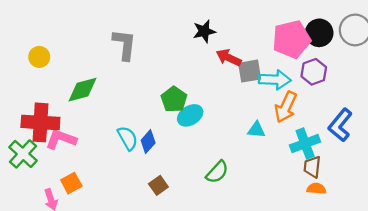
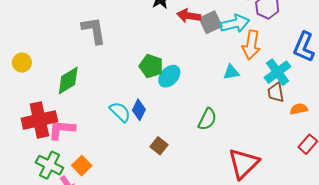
green cross: (23, 154) -> (49, 165), moved
brown trapezoid: (312, 167) -> (276, 92), moved

